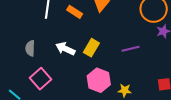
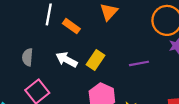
orange rectangle: (75, 12) -> (71, 26), moved

